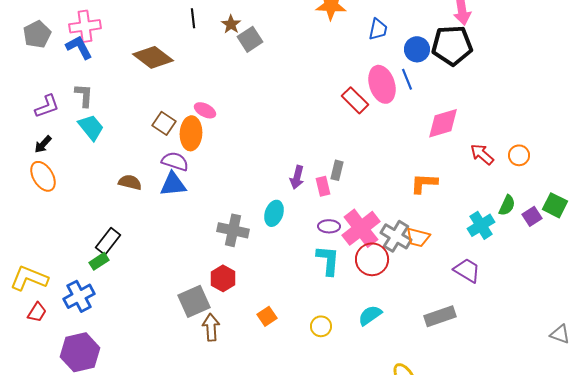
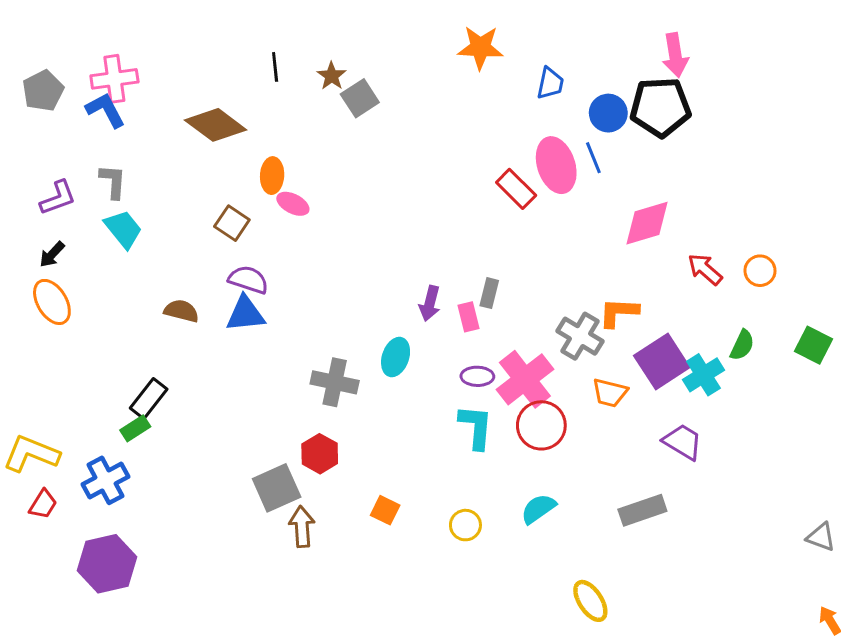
orange ellipse: (191, 133) -> (272, 176), moved, size x0.7
purple square: (532, 216) -> (662, 361), moved, size x1.8
gray cross: (396, 236) -> (580, 336), moved
orange square: (267, 316) -> (385, 510), turned -30

